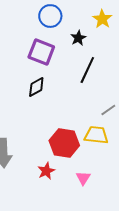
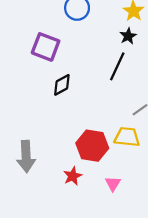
black star: (78, 38) -> (128, 36), moved
purple square: (41, 52) -> (46, 47), moved

